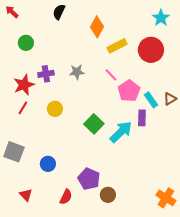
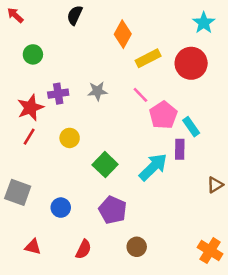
brown triangle: (170, 99) -> (215, 185), moved
green square: (94, 124) -> (105, 165), moved
purple pentagon: (89, 179) -> (113, 210), moved
red triangle: (26, 195) -> (33, 247), turned -32

